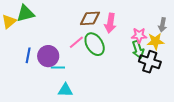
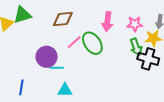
brown diamond: (90, 18) -> (63, 19), moved
pink star: (139, 35) -> (135, 24), moved
blue line: (28, 55) -> (21, 87), moved

